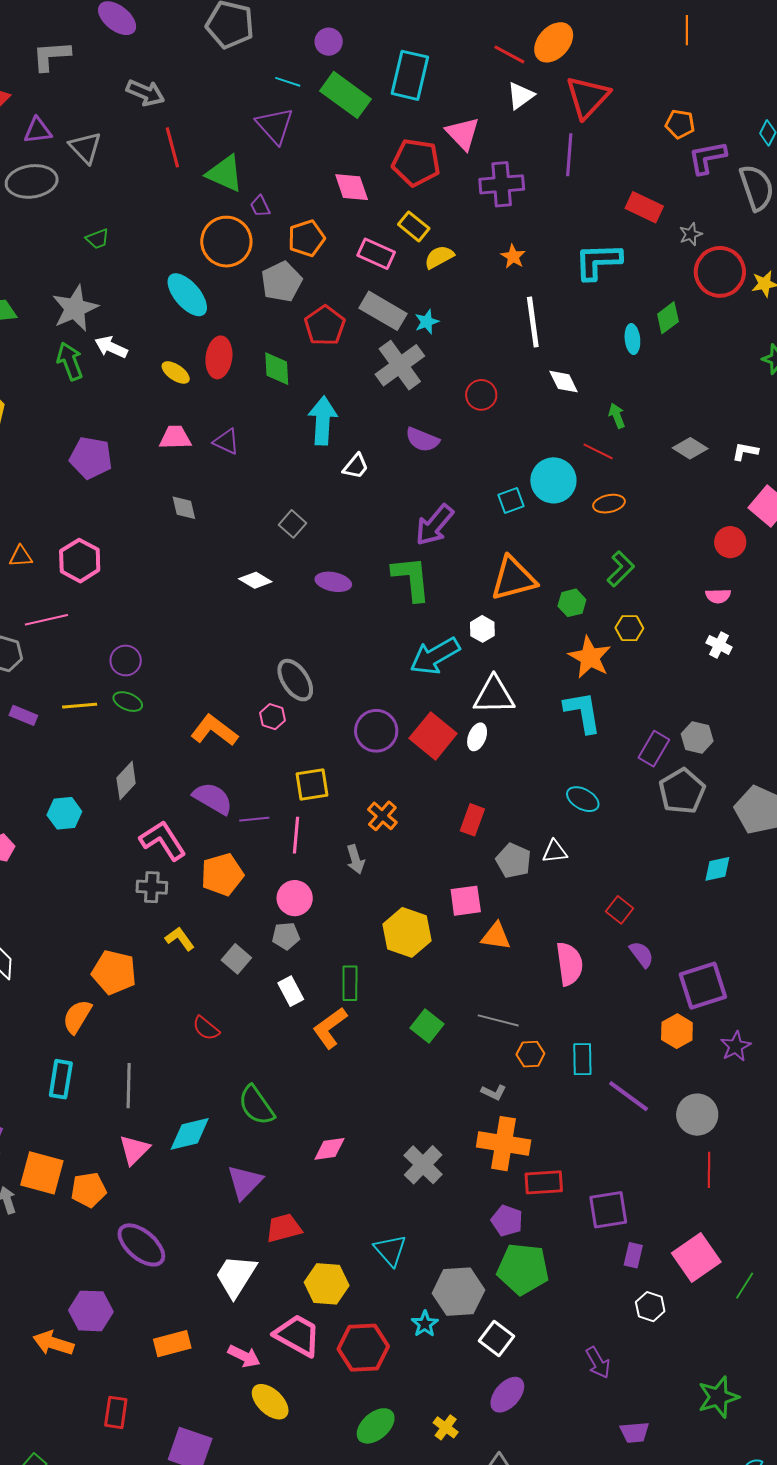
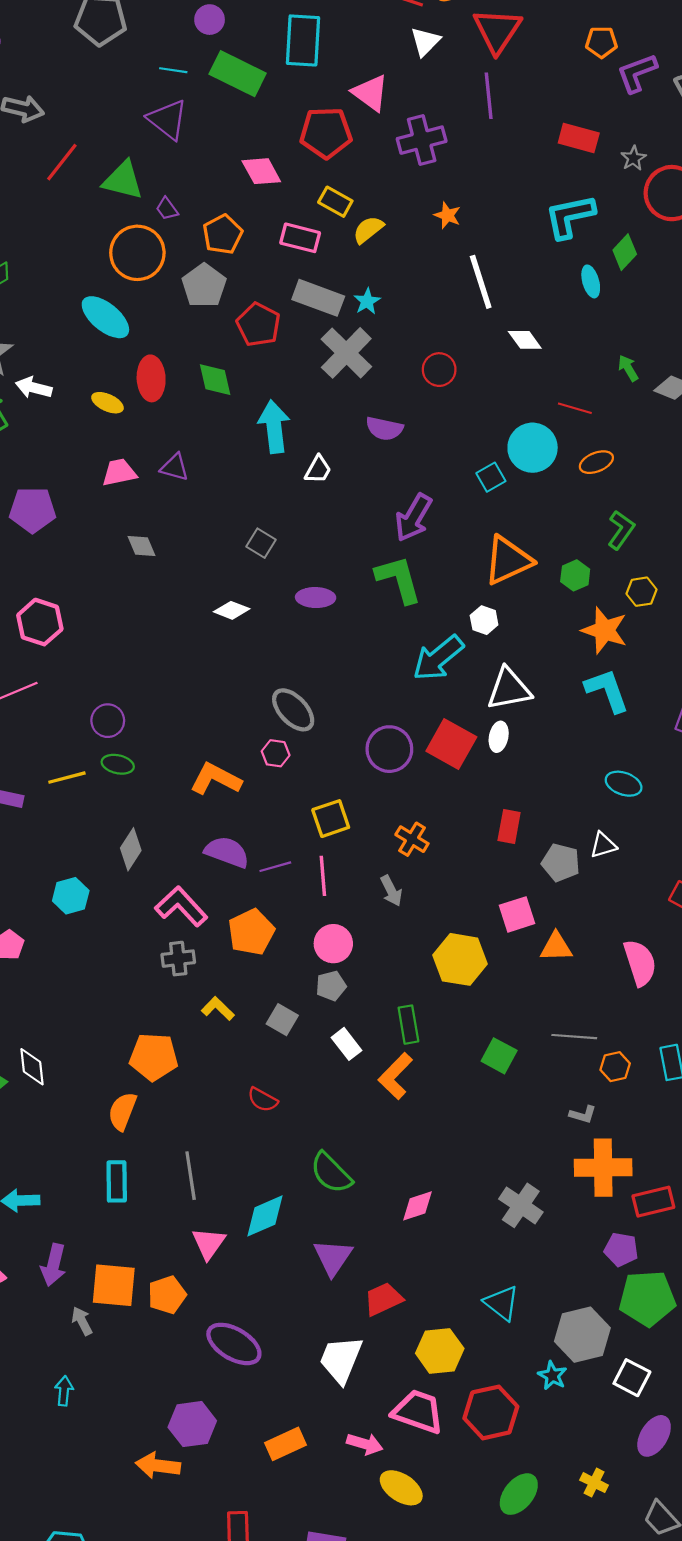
red line: (172, 147) -> (62, 162), turned 63
cyan L-shape: (598, 261) -> (570, 216), moved
green arrow: (617, 416) -> (628, 368), moved

